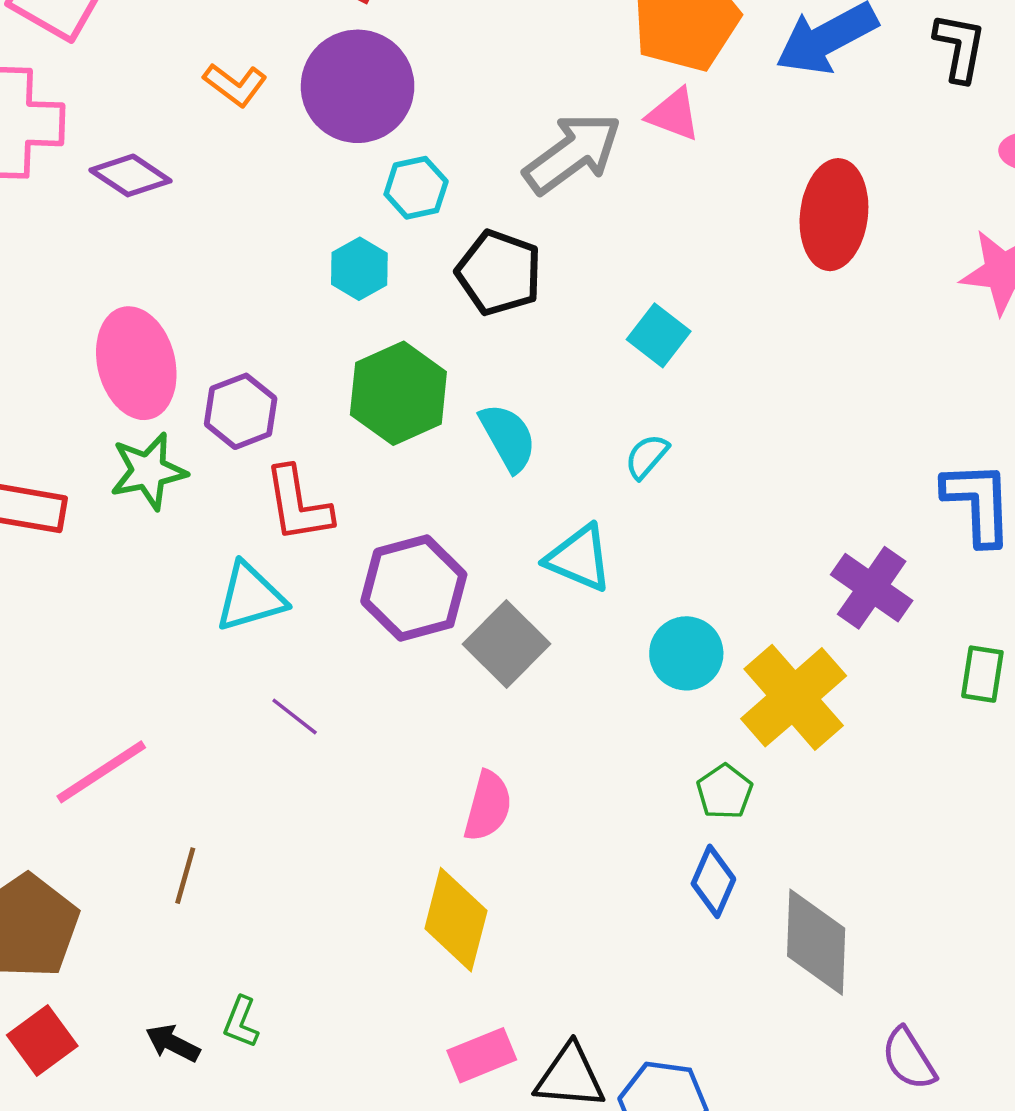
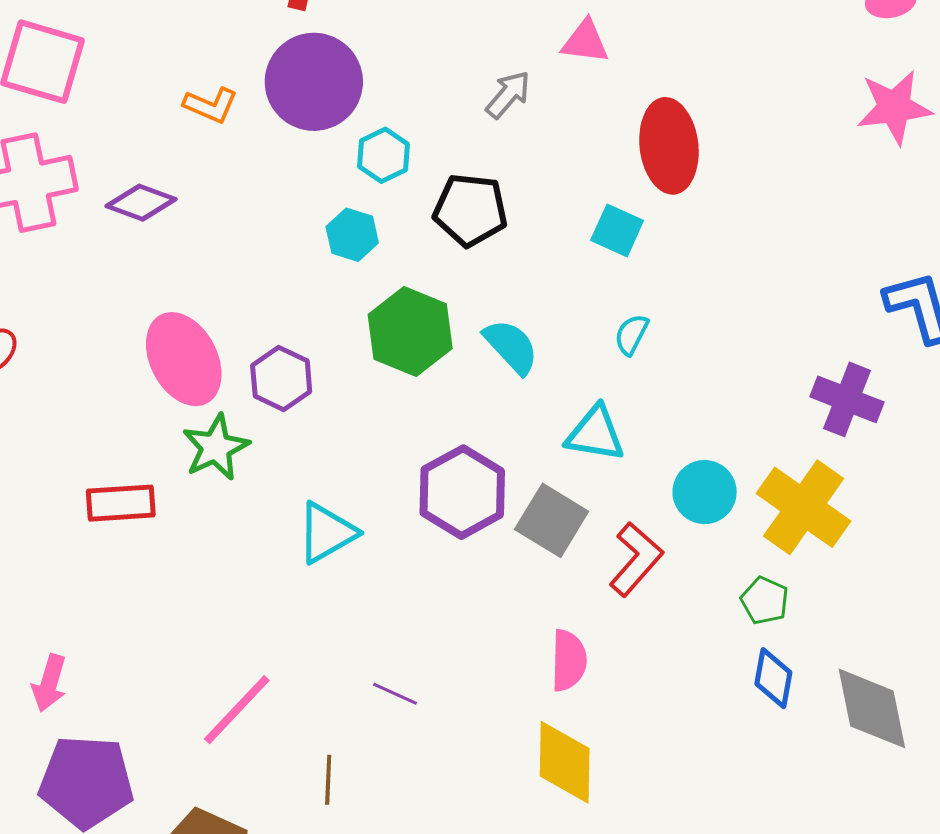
gray arrow: (573, 153) -> (508, 95), size x0.6
red ellipse: (834, 215) -> (669, 146), moved
red L-shape: (298, 504) -> (636, 559), moved, turned -116
purple line: (295, 717) -> (395, 694), moved

